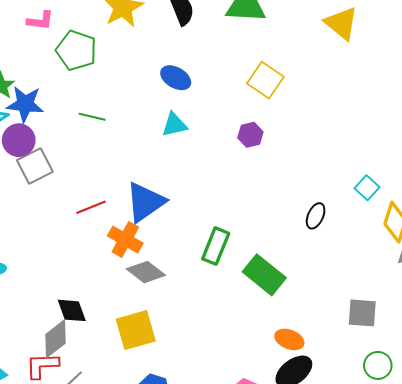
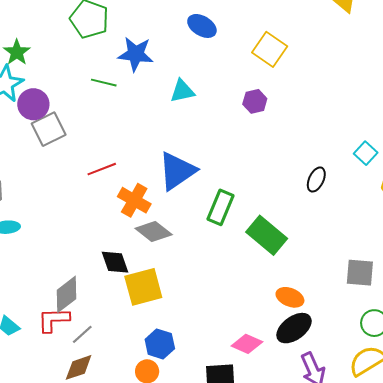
blue ellipse: (176, 78) -> (202, 26), moved
blue star: (25, 104) -> (136, 54), moved
blue triangle: (145, 202) -> (177, 171), moved
black diamond: (72, 310) -> (115, 262), moved

